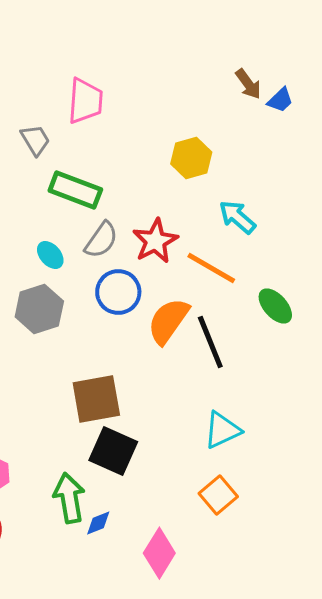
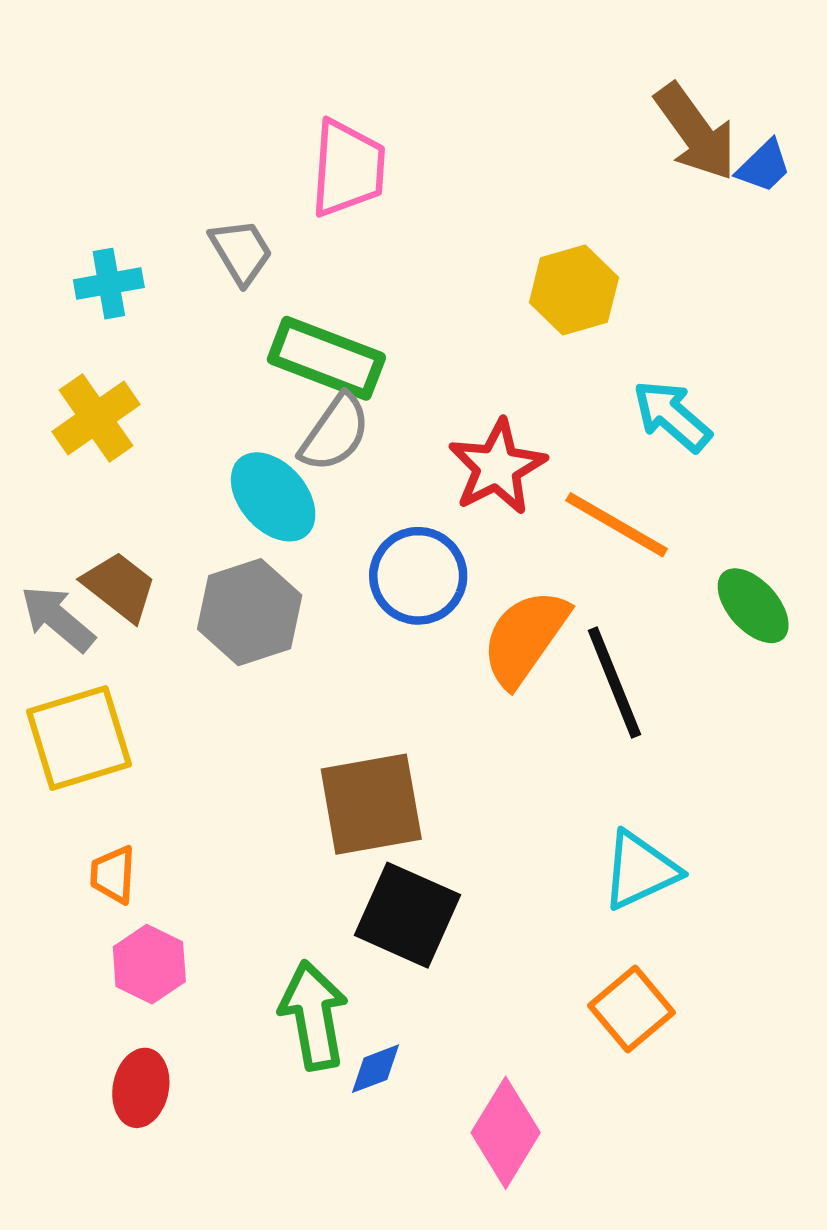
brown arrow: (248, 84) -> (696, 132), size x1.5
gray semicircle: (101, 240) -> (335, 433), moved
cyan ellipse: (50, 255) -> (273, 497), size x1.5

